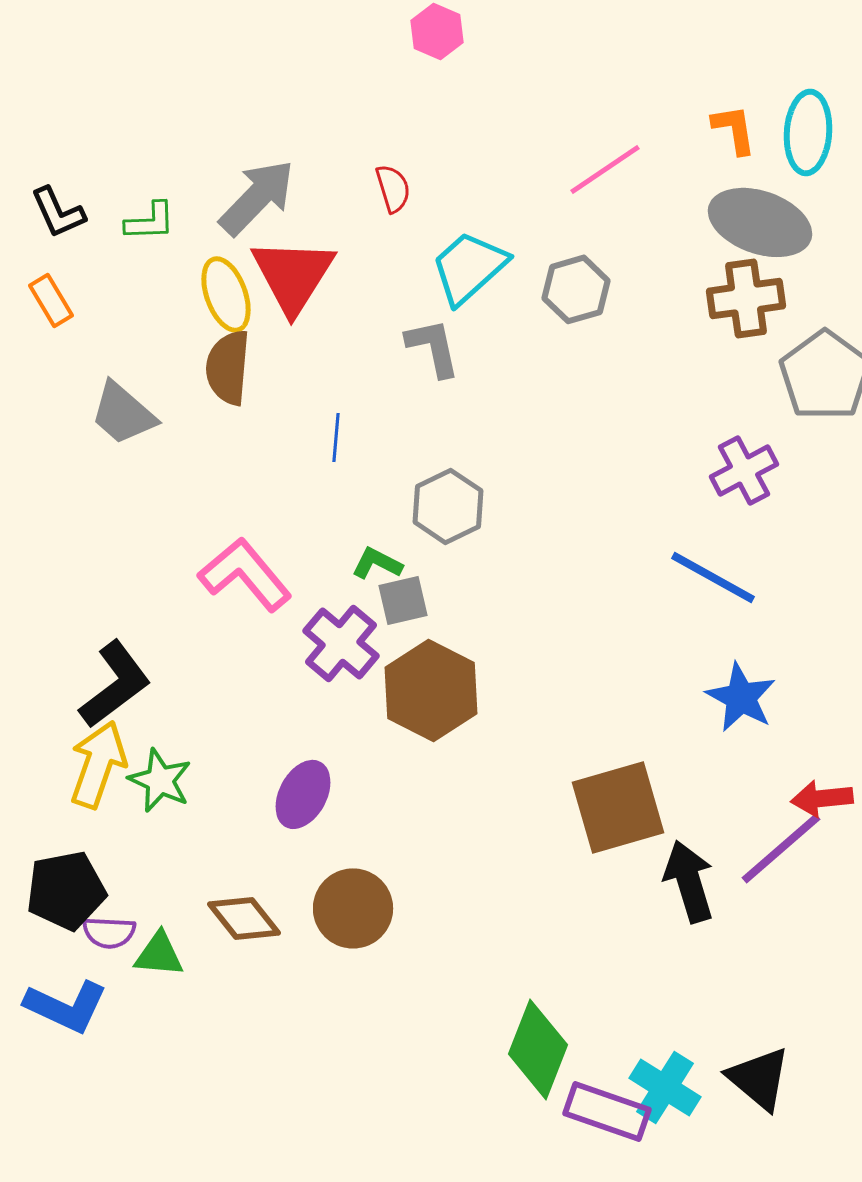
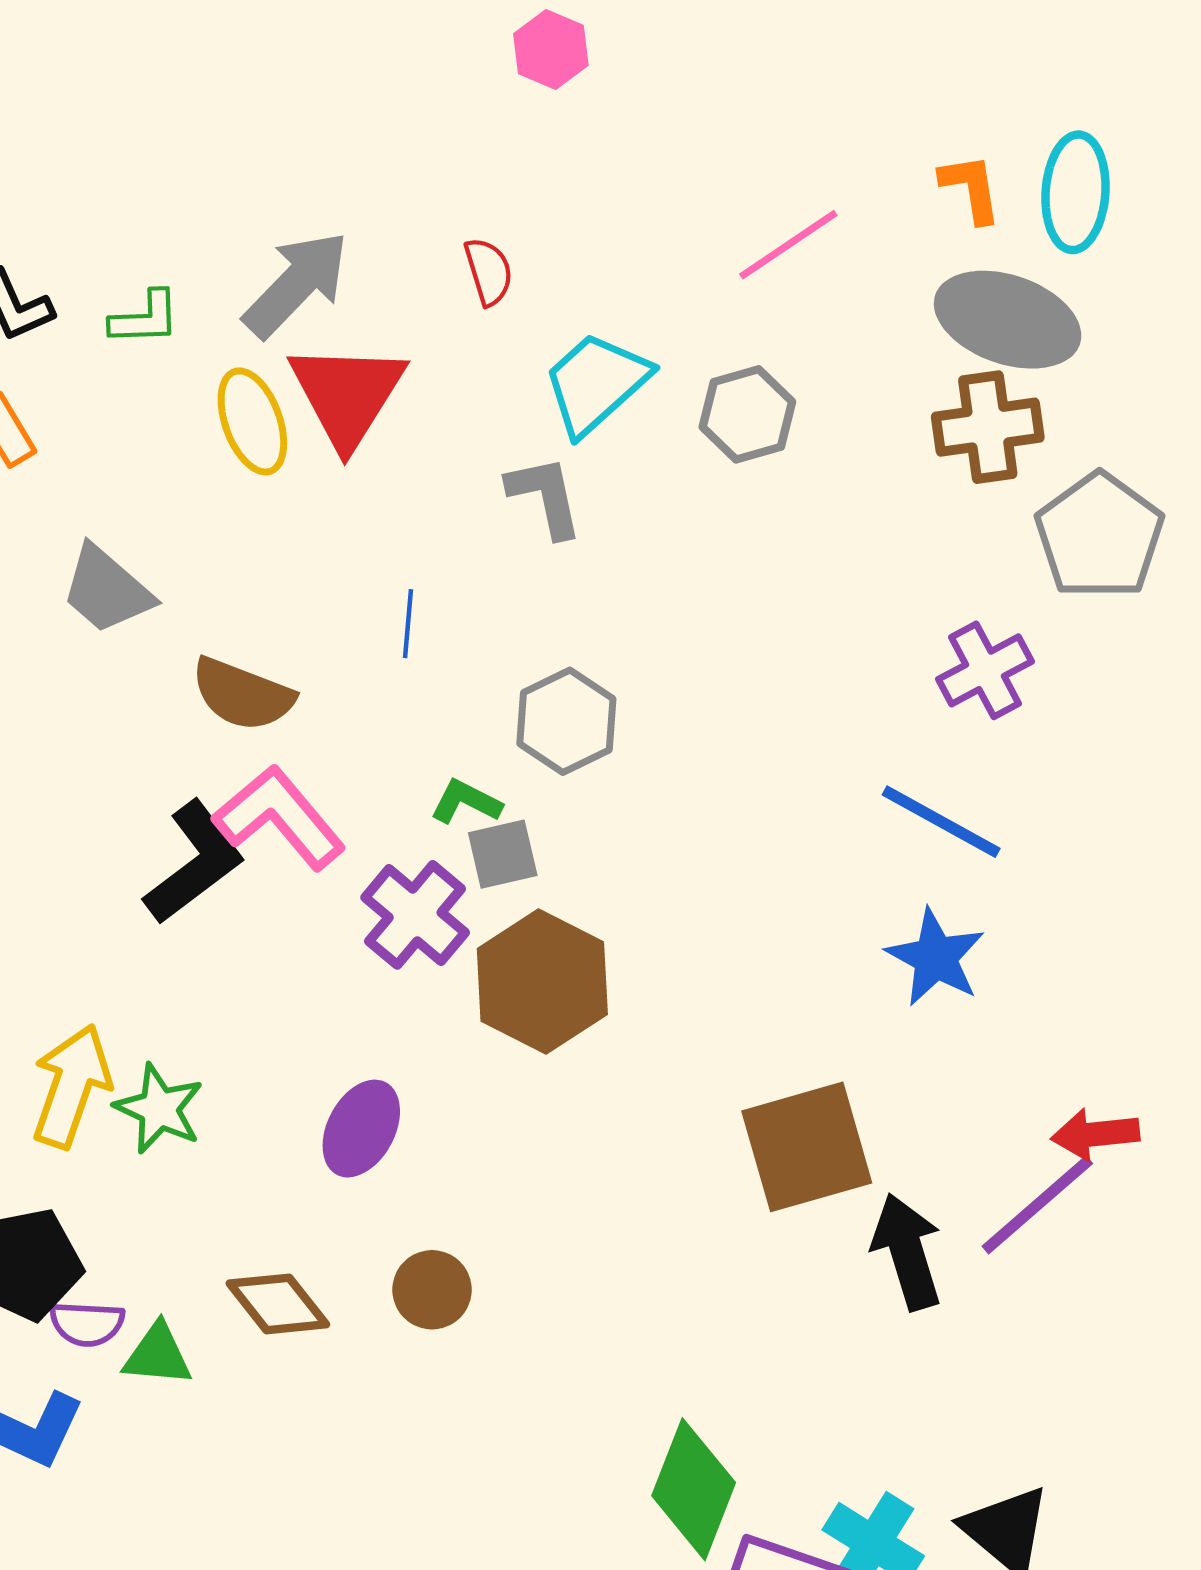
brown semicircle: (228, 367) -> (243, 694), moved, turned -74
black L-shape: (115, 684) -> (194, 863), moved
blue star: (741, 697) -> (935, 957), moved
brown circle: (353, 908) -> (432, 1290), size x0.7

